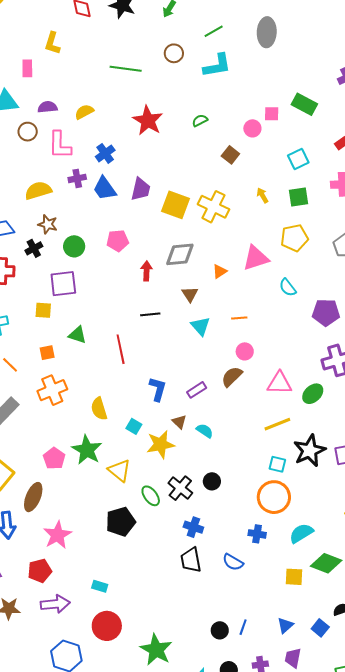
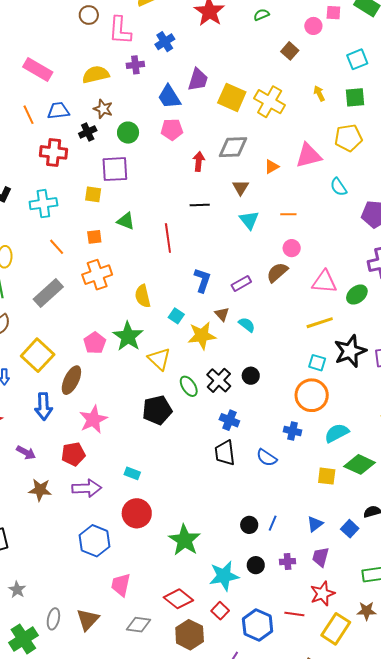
blue trapezoid: (105, 188) -> (169, 97), moved

